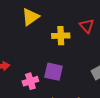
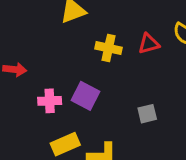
red triangle: (87, 26) -> (149, 44), turned 42

